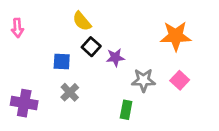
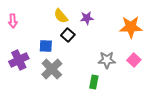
purple star: (115, 57) -> (87, 18), moved
gray cross: (70, 92) -> (52, 69), size x1.5
purple cross: (24, 103) -> (19, 60), moved, turned -36

